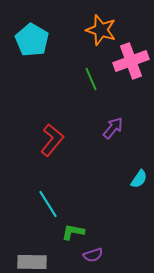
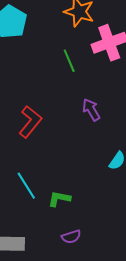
purple arrow: (113, 128) -> (91, 110), turned -70
green L-shape: (73, 232) -> (59, 199), moved

